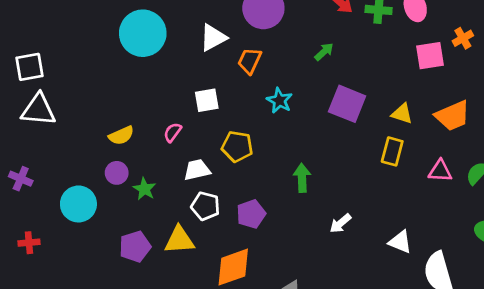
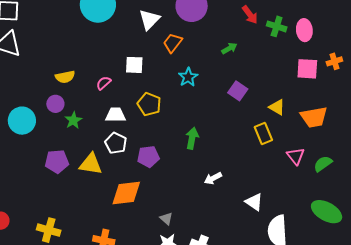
white triangle: (213, 38) -> (149, 20), turned -30
purple square: (347, 104) -> (238, 91), size x0.7
yellow rectangle: (392, 151) -> (263, 134), turned -50
pink triangle: (440, 171) -> (296, 156), turned 36

